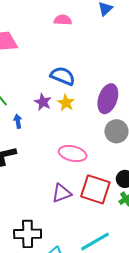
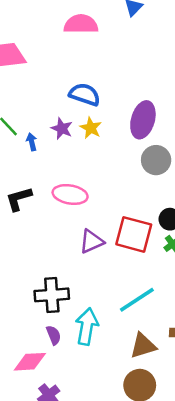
pink semicircle: (63, 20) -> (81, 24), size x1.5
blue arrow: (18, 121) -> (32, 142), moved
pink ellipse: (73, 154) -> (70, 194), moved

